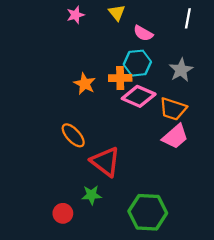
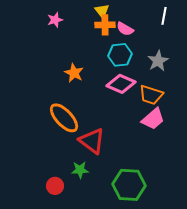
pink star: (75, 15) -> (55, 20), moved
orange cross: (120, 78) -> (105, 25), moved
orange ellipse: (73, 135) -> (64, 118), size x1.4

